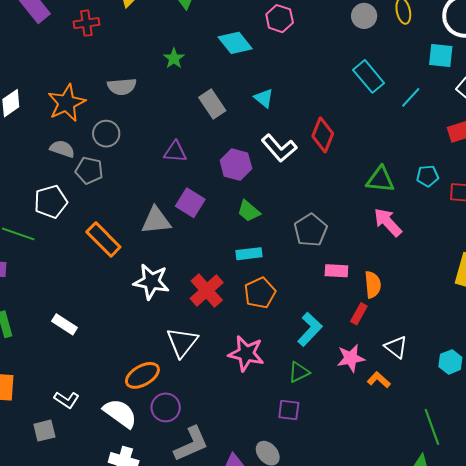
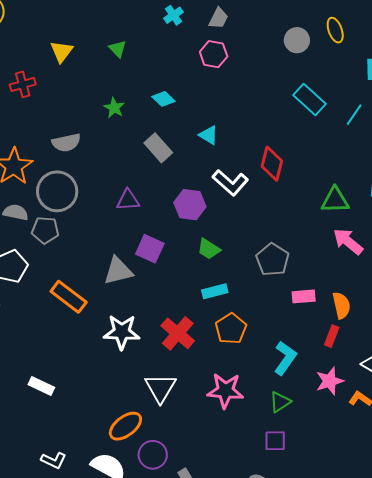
cyan diamond: (235, 43) -> (163, 99), moved, size x0.7
gray circle: (106, 134) -> (57, 191), size x1.5

